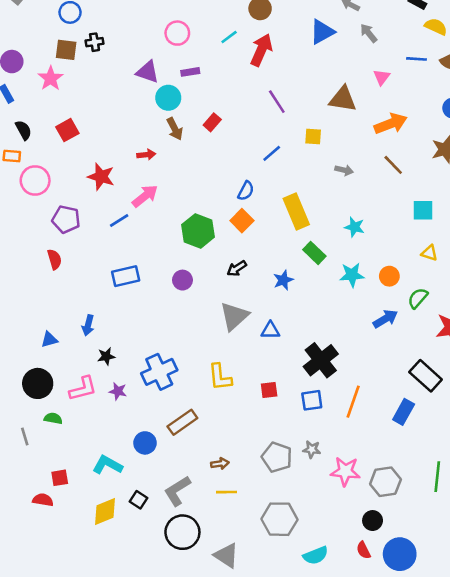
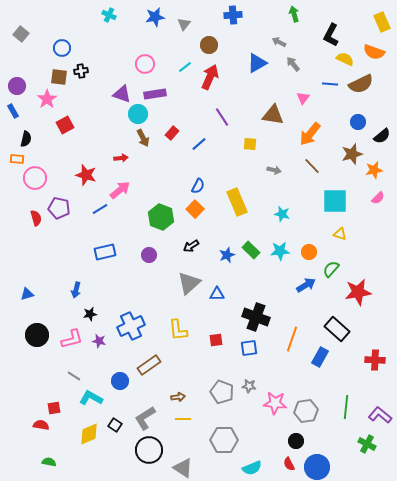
purple rectangle: (190, 72) -> (155, 94), size x1.5
orange arrow: (391, 124) -> (310, 134), turned 150
black semicircle: (23, 130) -> (26, 139), turned 42
red square: (67, 130) -> (65, 125), moved
blue line: (272, 153) -> (199, 144), moved
cyan square: (423, 210) -> (335, 201), size x1.5
green rectangle: (314, 253) -> (251, 250), moved
red semicircle: (54, 259) -> (36, 218), moved
blue triangle: (49, 340) -> (27, 294), moved
black cross: (321, 360) -> (256, 317), turned -32
orange line: (353, 402) -> (292, 339), moved
green semicircle: (53, 418) -> (49, 462), moved
gray line: (25, 436) -> (74, 376), moved, turned -40

